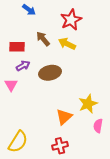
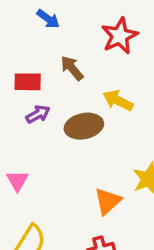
yellow arrow: (67, 44) -> (118, 101), moved
pink triangle: (11, 85) -> (17, 181), moved

